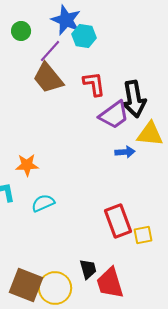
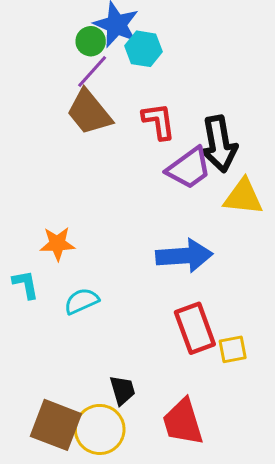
green circle: (21, 31) -> (91, 41), moved
blue arrow: (125, 152) -> (184, 256), moved, size x1.8
black trapezoid: (88, 269) -> (122, 390), moved

